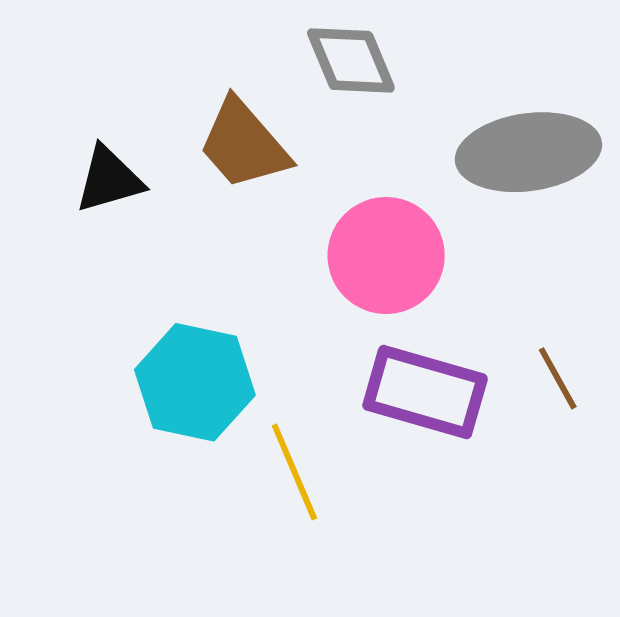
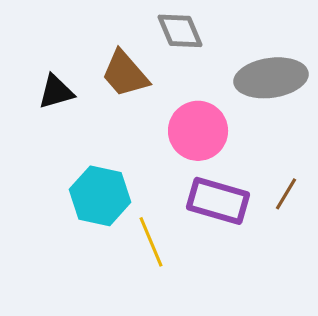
brown line: (558, 378) -> (286, 194), turned 60

